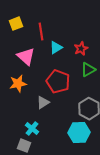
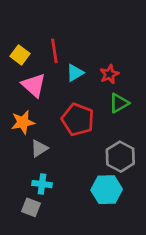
yellow square: (16, 24) -> (20, 55), moved, turned -32
gray triangle: (43, 103) -> (39, 148), moved
cyan cross: (32, 129) -> (42, 184), turned -32

